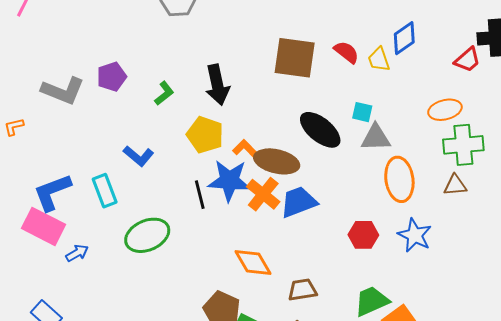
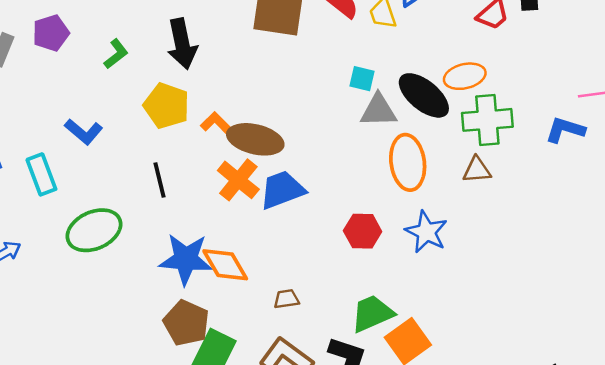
black ellipse: (320, 130) -> (424, 95), moved
blue star: (229, 181) -> (186, 259), moved
brown trapezoid: (302, 290) -> (286, 299), size x0.7

